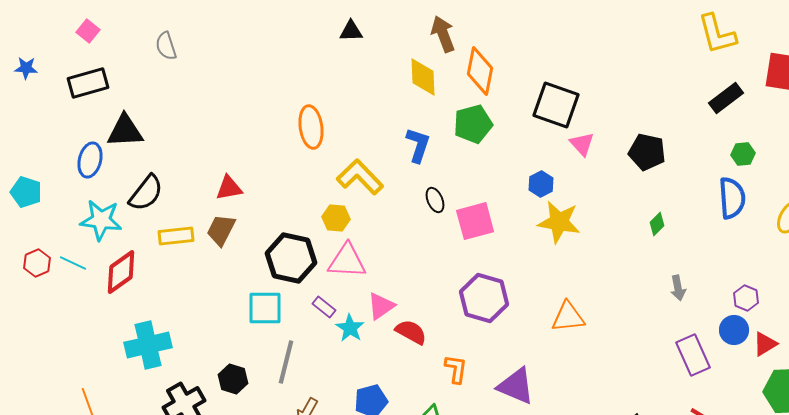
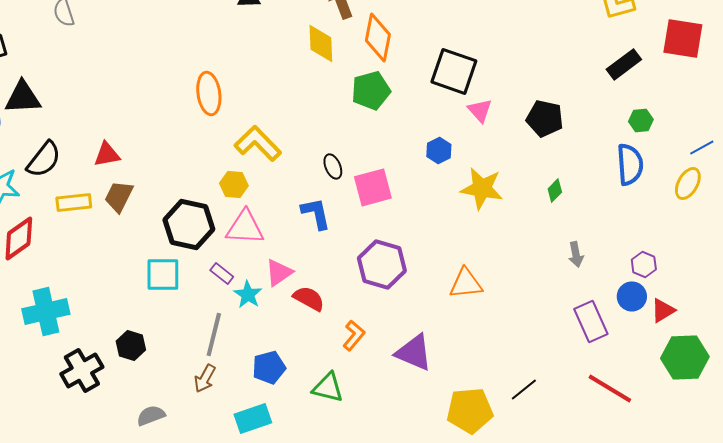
blue L-shape: (418, 145) -> (316, 213), moved, turned -30
red triangle: (229, 188) -> (107, 154), moved
yellow star: (559, 222) -> (482, 188), moved
gray line: (286, 362) -> (214, 334), moved
orange L-shape: (456, 369) -> (354, 335), turned 32

